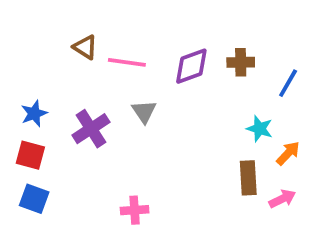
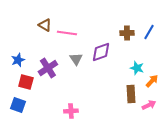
purple diamond: (191, 66) -> (101, 52), moved
blue line: (288, 83) -> (149, 32), moved
red square: (30, 155) -> (26, 82), moved

